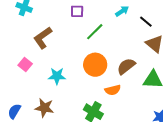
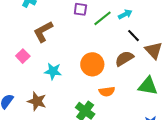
black line: (146, 22) -> (133, 36), moved
green line: (95, 32) -> (102, 18), moved
brown semicircle: (126, 66) -> (124, 59), moved

